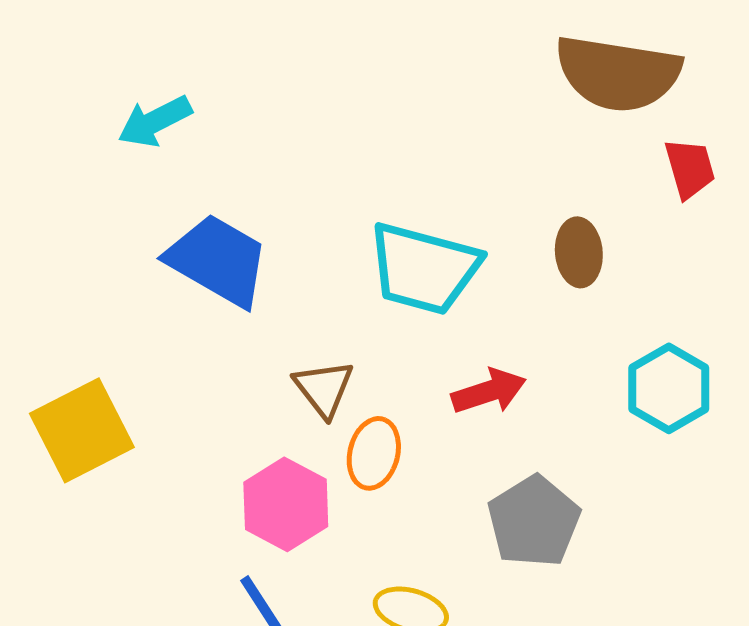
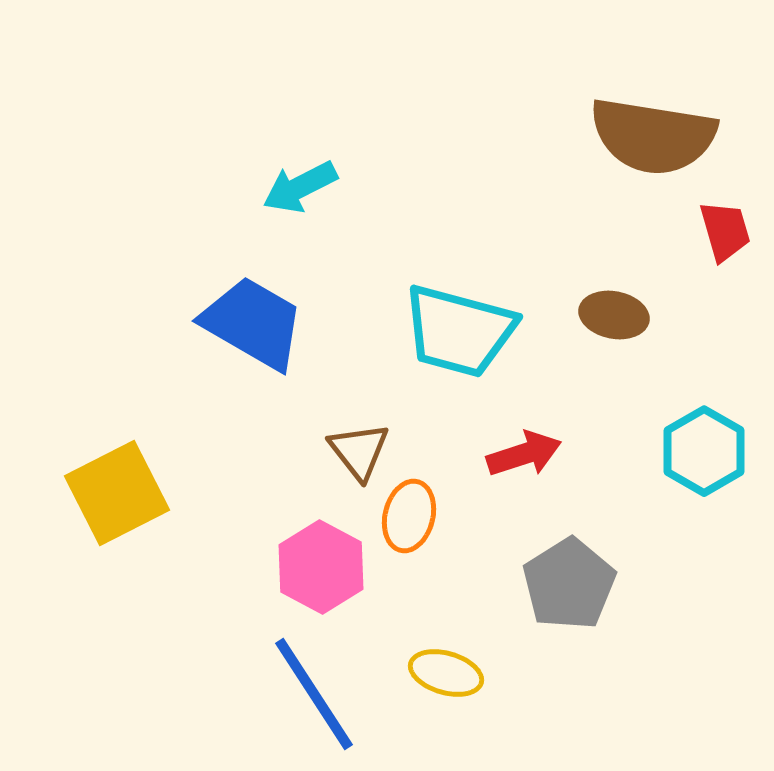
cyan arrow: (155, 121) -> (300, 187), moved
brown ellipse: (579, 252) -> (614, 315), turned -74

